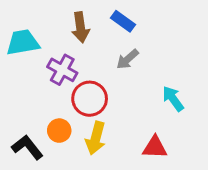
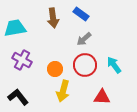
purple cross: (62, 70) -> (22, 60), moved
red circle: (90, 99) -> (85, 65), moved
orange circle: (59, 131) -> (55, 69), moved

